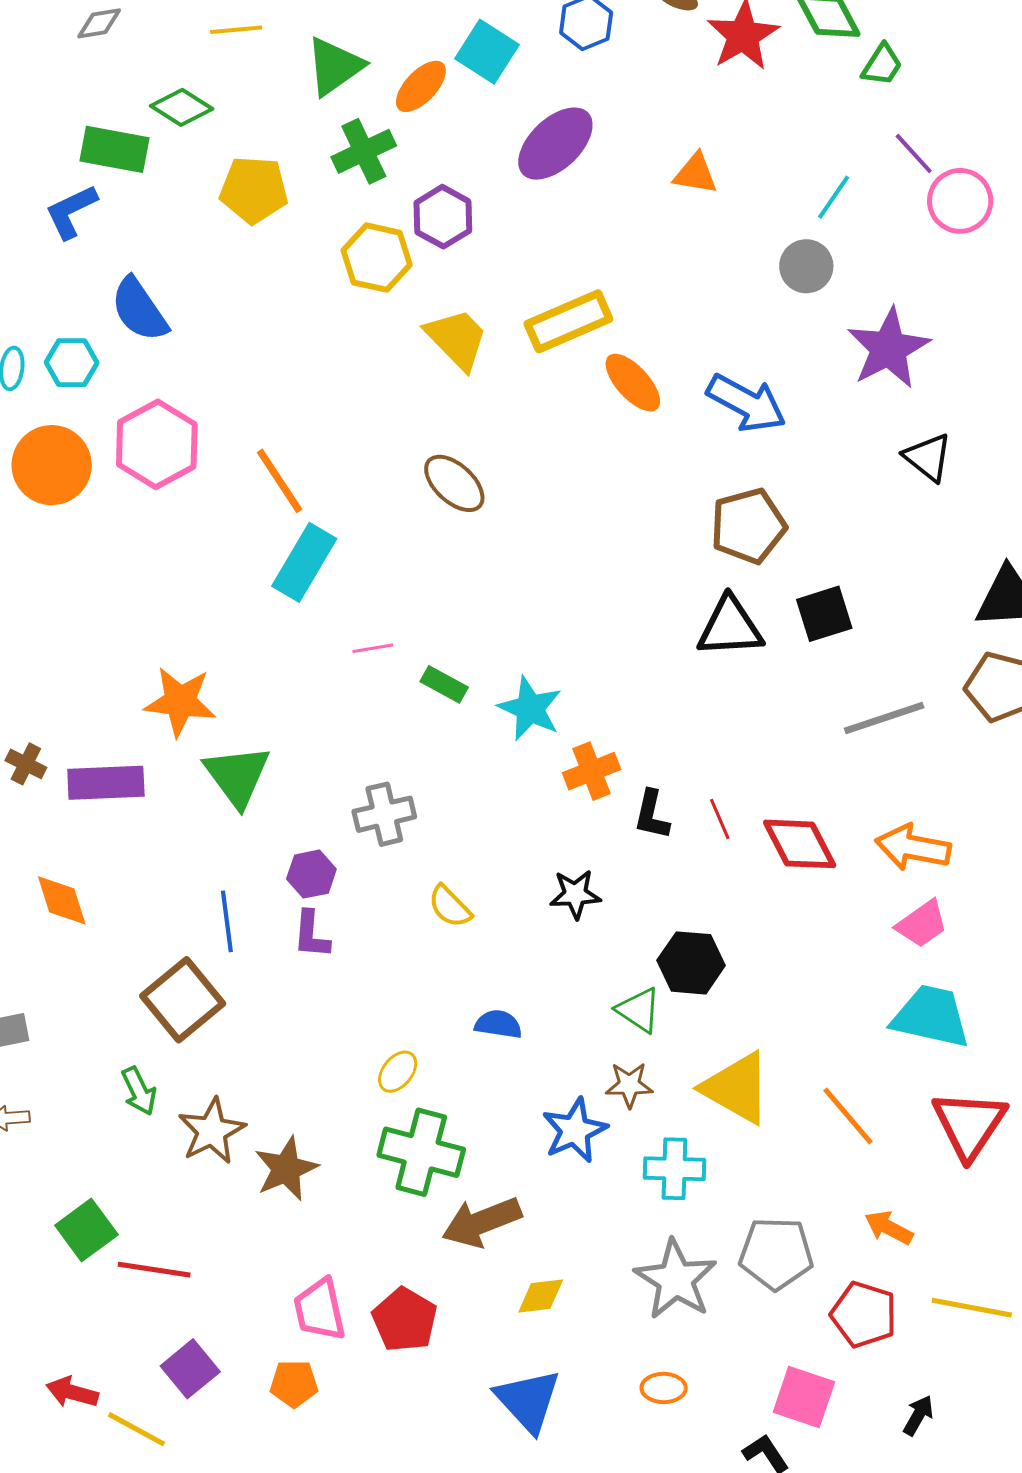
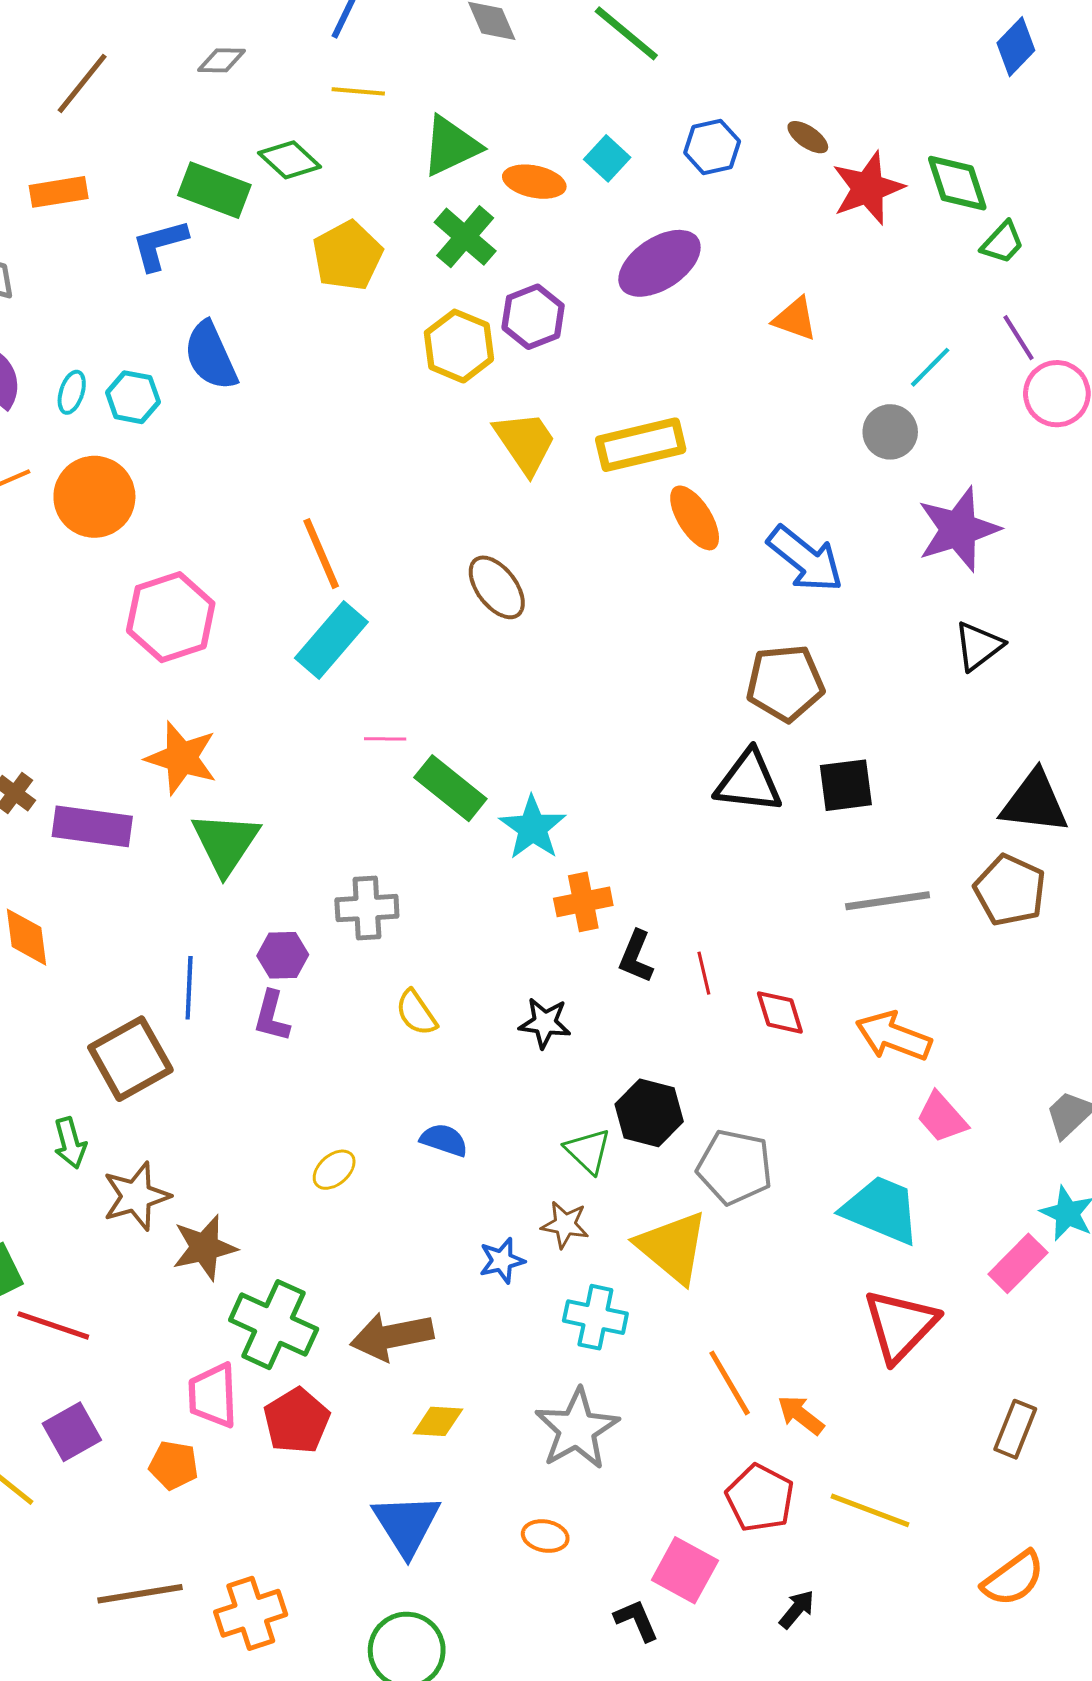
cyan square: (487, 52) -> (607, 158), size x0.7
orange ellipse: (421, 86) -> (534, 182), turned 48
green cross: (364, 151) -> (465, 237), turned -34
yellow pentagon: (254, 190) -> (347, 256), turned 30
pink hexagon: (157, 444) -> (171, 617), moved
black triangle: (928, 457) -> (978, 646), turned 34
green rectangle: (444, 684) -> (450, 788), size x1.5
red diamond: (800, 844) -> (780, 1012), size x0.7
pink trapezoid: (922, 924) -> (942, 1117), moved, turned 74
orange line: (848, 1116) -> (730, 1383), moved
blue star: (575, 1130) -> (502, 1261), size x0.7
green cross: (421, 1152) -> (274, 1325), moved
gray pentagon: (776, 1253) -> (735, 1167), moved

